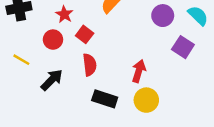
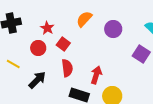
purple circle: (163, 16) -> (113, 29), moved
red arrow: (139, 71) -> (96, 75), moved

